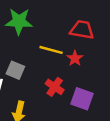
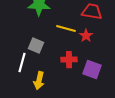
red cross: (55, 87) -> (69, 60), turned -35

